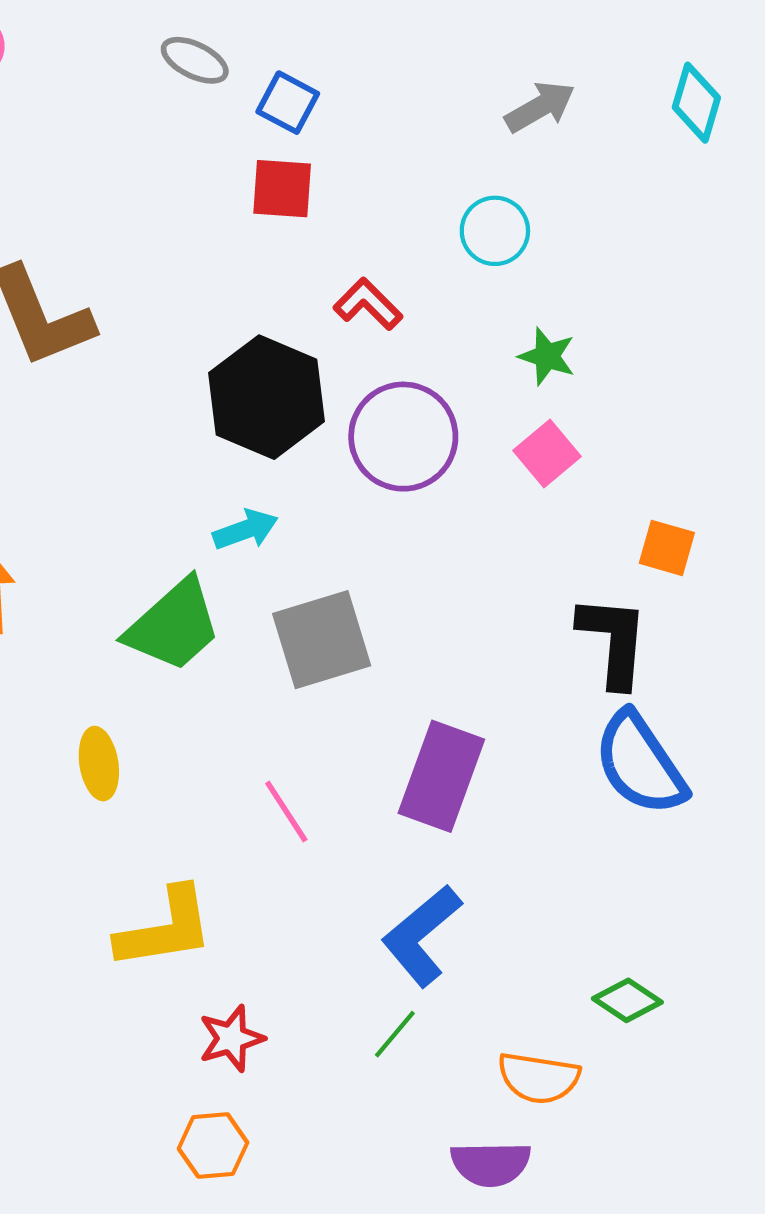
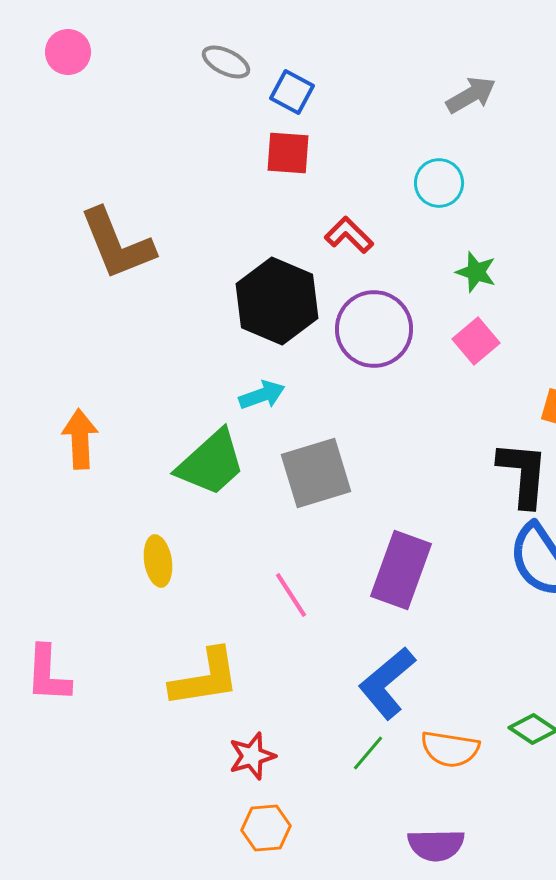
orange semicircle: (539, 1078) -> (450, 749), moved
orange hexagon: (213, 1146) -> (266, 828), moved

